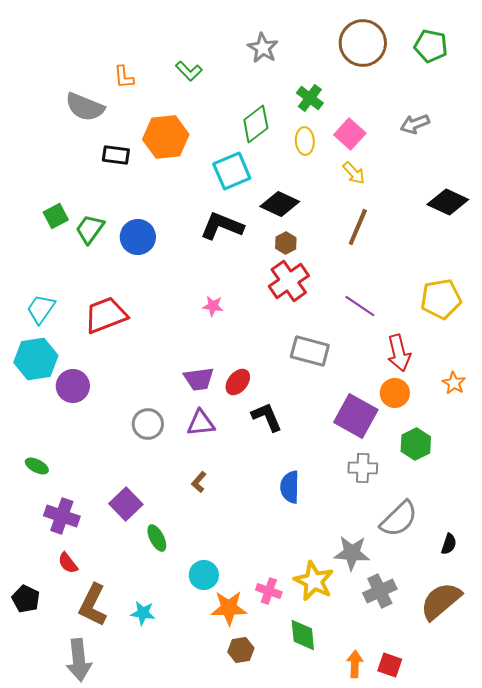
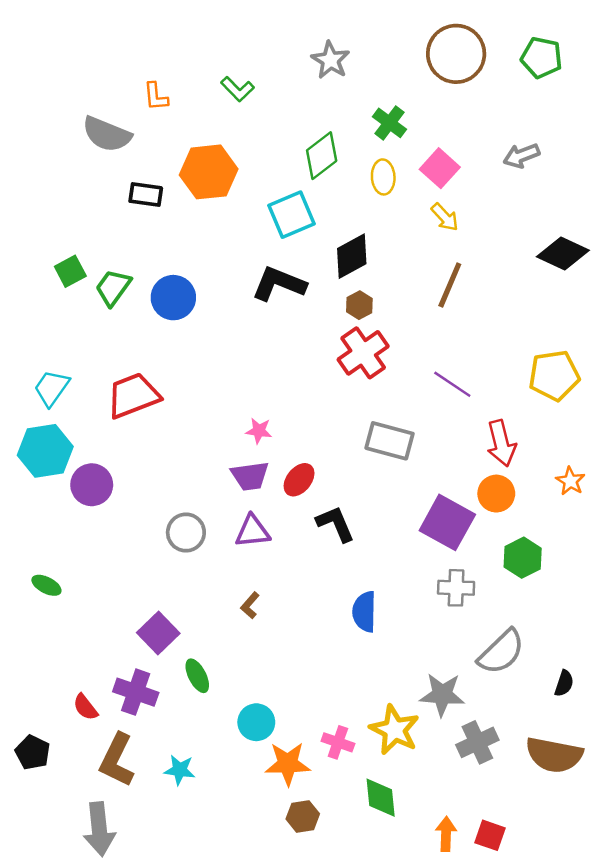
black diamond: (280, 204) -> (352, 256), turned -54
pink star: (213, 306) -> (259, 431), moved
purple cross: (62, 516) -> (136, 692), moved
brown semicircle: (441, 601) -> (554, 755), turned -129

